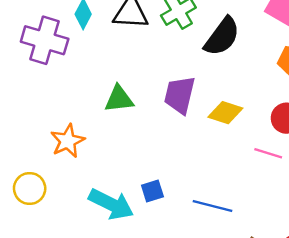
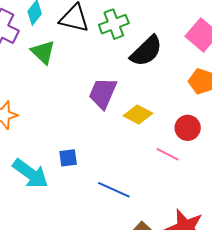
green triangle: (119, 99) -> (43, 52), moved, turned 40
blue square: (152, 191) -> (68, 158), moved

